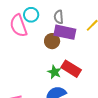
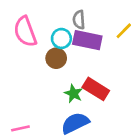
cyan circle: (31, 15) -> (61, 38), moved
brown circle: (52, 41) -> (56, 58), moved

